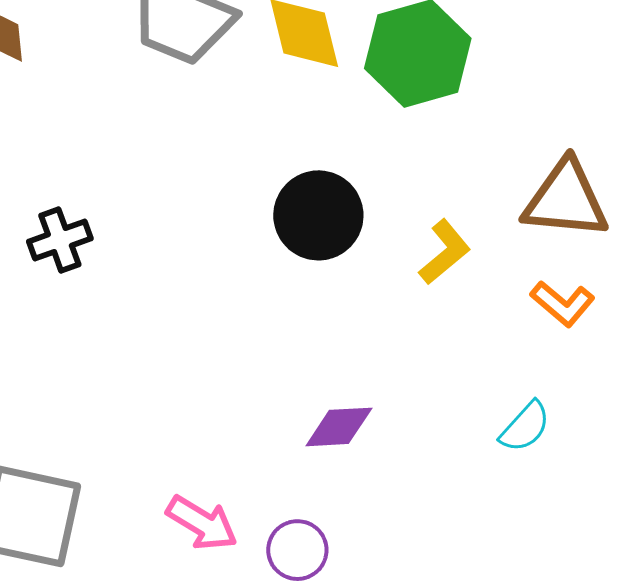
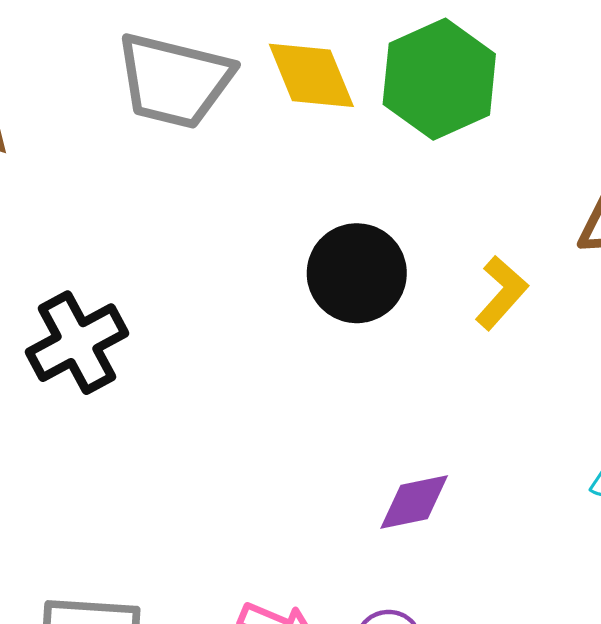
black cross: (60, 240) -> (77, 343), size x1.4

